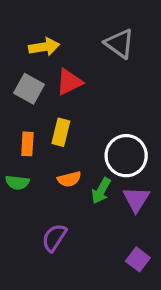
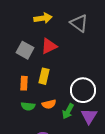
yellow arrow: (44, 47) -> (43, 18), moved
green semicircle: (17, 182) -> (28, 106), moved

